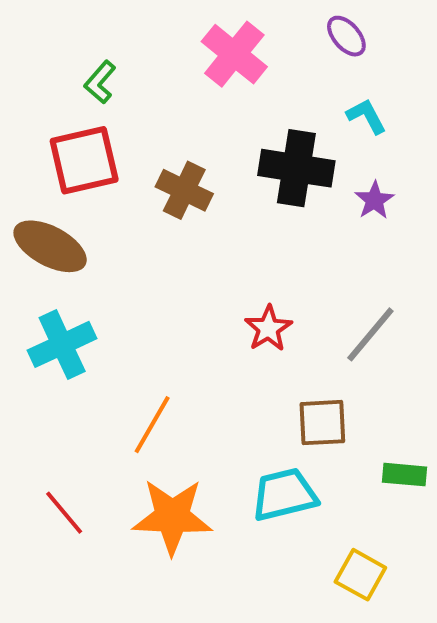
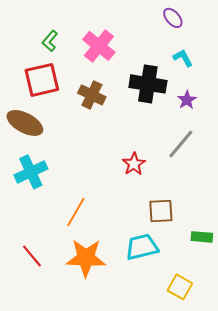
pink cross: (234, 54) -> (99, 46), moved
gray line: (370, 334) -> (181, 144), moved

